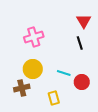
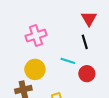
cyan line: (64, 73) -> (68, 61), moved
red circle: (82, 82) -> (87, 74), moved

